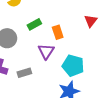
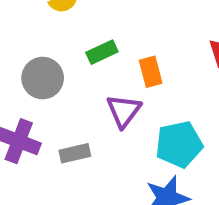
cyan pentagon: (73, 66) -> (179, 144), turned -30

